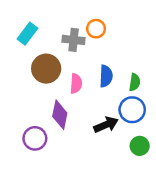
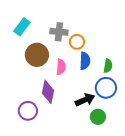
orange circle: (96, 29) -> (77, 42), moved
green circle: (140, 146) -> (98, 117), moved

